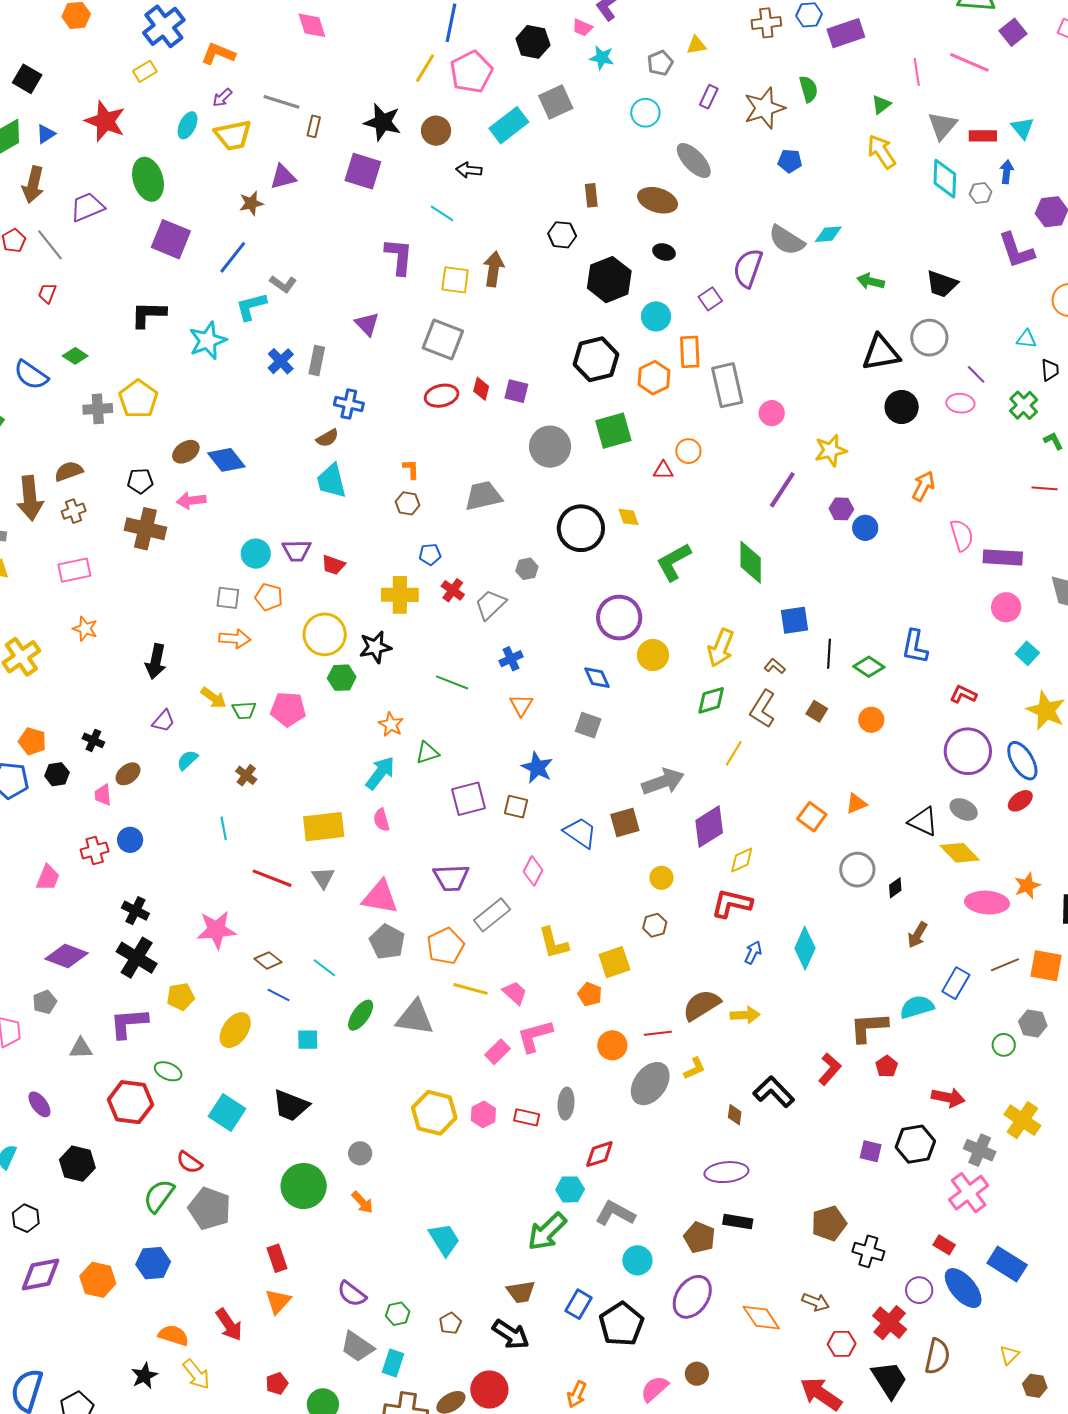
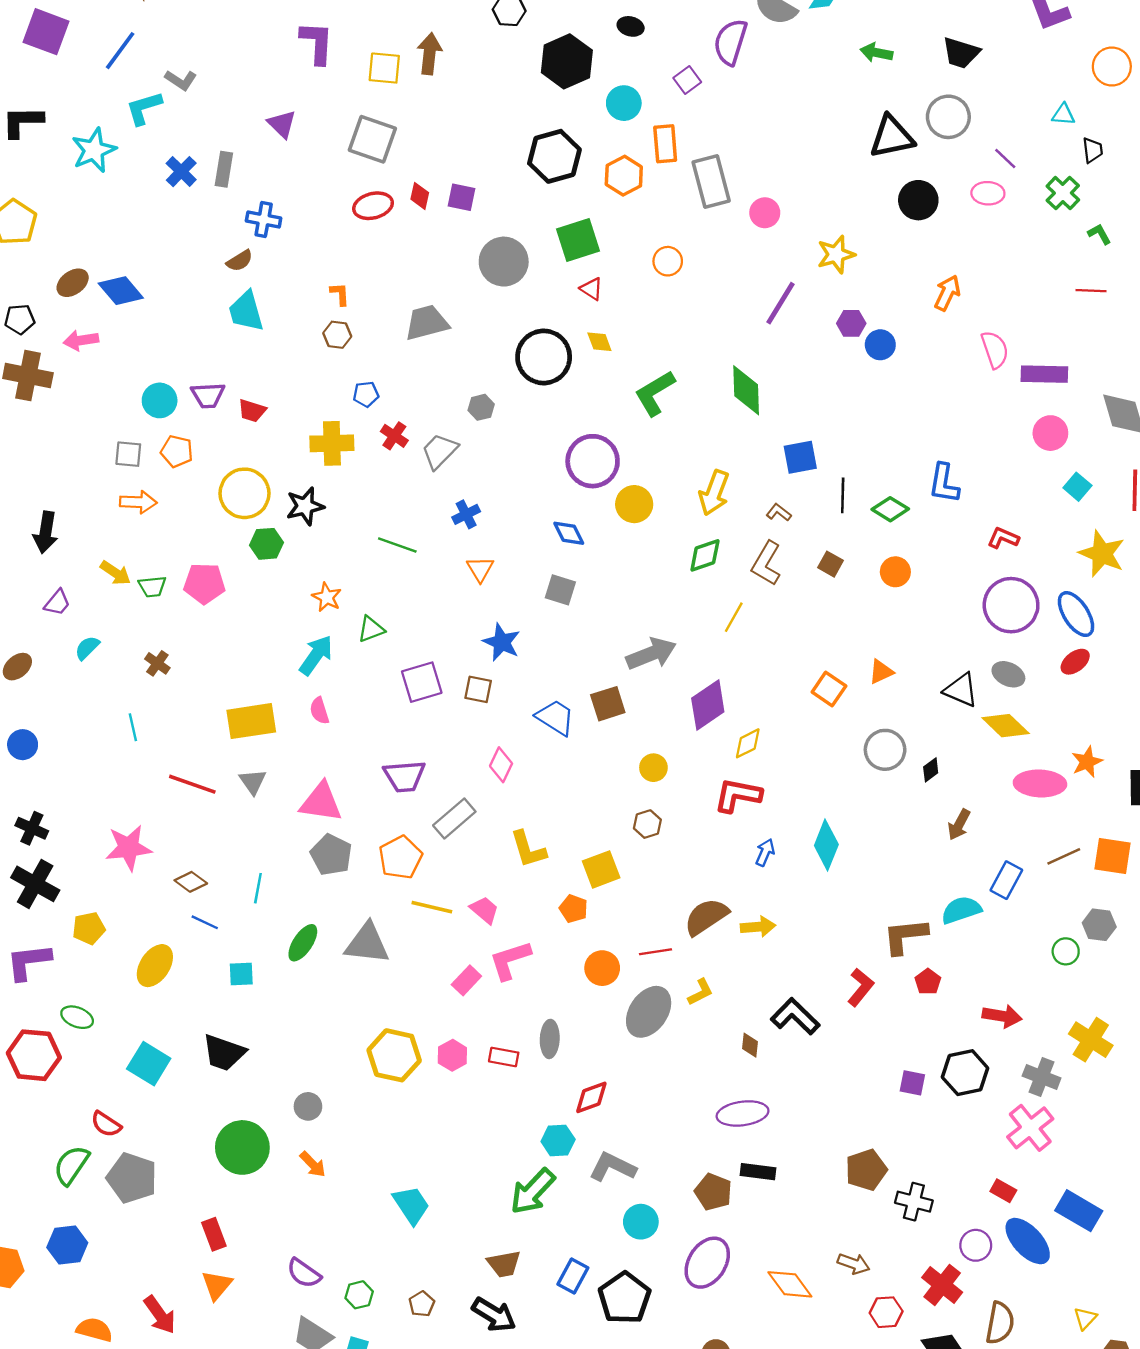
red triangle: (663, 470) -> (592, 289), moved, turned 35
cyan line: (324, 968) -> (258, 888), turned 65

